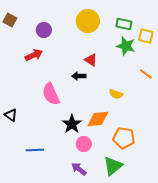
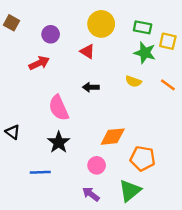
red triangle: (91, 60) -> (87, 52), moved
yellow semicircle: (116, 94) -> (133, 81), moved
black star: (72, 124) -> (59, 142), moved

